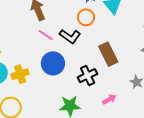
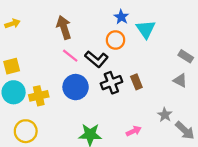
brown rectangle: (108, 54) -> (136, 82), size x0.6
black cross: (88, 76) -> (111, 83), moved

